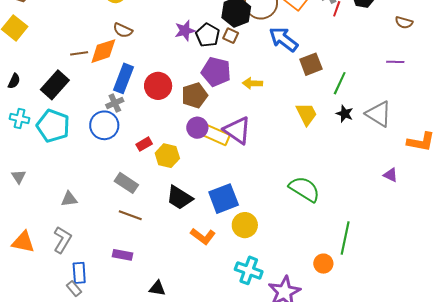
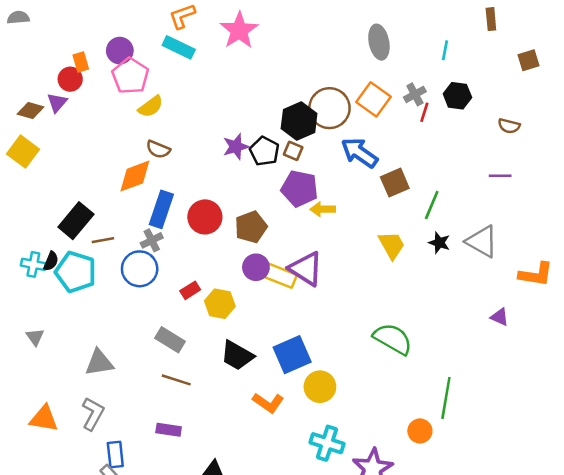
brown line: (79, 53) -> (103, 240), moved
purple pentagon: (216, 72) -> (300, 189), moved
black semicircle: (14, 81) -> (51, 261), moved
gray triangle: (69, 199) -> (99, 363), size x1.4

